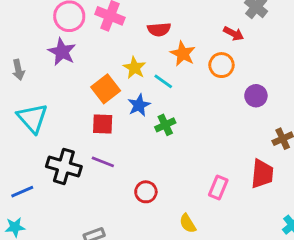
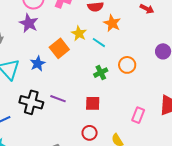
orange circle: (221, 65) -> (127, 65), moved
blue star: (139, 105) -> (38, 64), moved
red square: (103, 124) -> (93, 103), moved
red circle: (146, 192) -> (90, 133), moved

